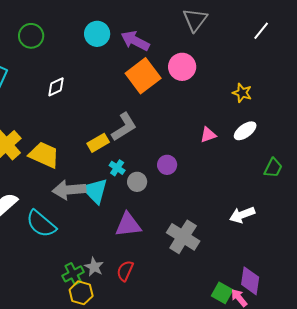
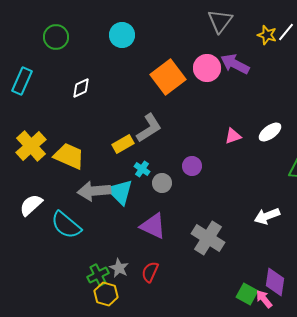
purple arrow: (135, 41) -> (235, 64), moved
yellow star: (242, 93) -> (267, 35), moved
purple triangle: (128, 225) -> (153, 226), turned 32

